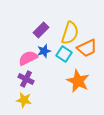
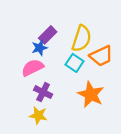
blue star: (44, 51) -> (40, 48), moved
purple cross: (26, 79) -> (43, 92), moved
yellow star: (24, 100) -> (38, 115), moved

